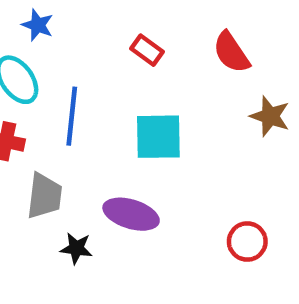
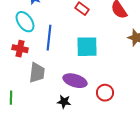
red circle: (247, 241) -> (105, 93), moved
black star: (76, 248) -> (64, 102), moved

